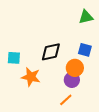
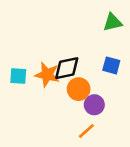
orange circle: (75, 68) -> (79, 89), moved
orange star: (31, 77) -> (47, 75), moved

